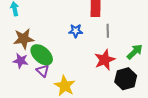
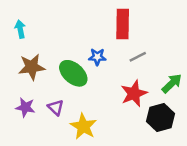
gray line: (108, 31) -> (138, 57), turned 64
green ellipse: (42, 55) -> (73, 73), moved
purple star: (21, 61) -> (25, 107), moved

